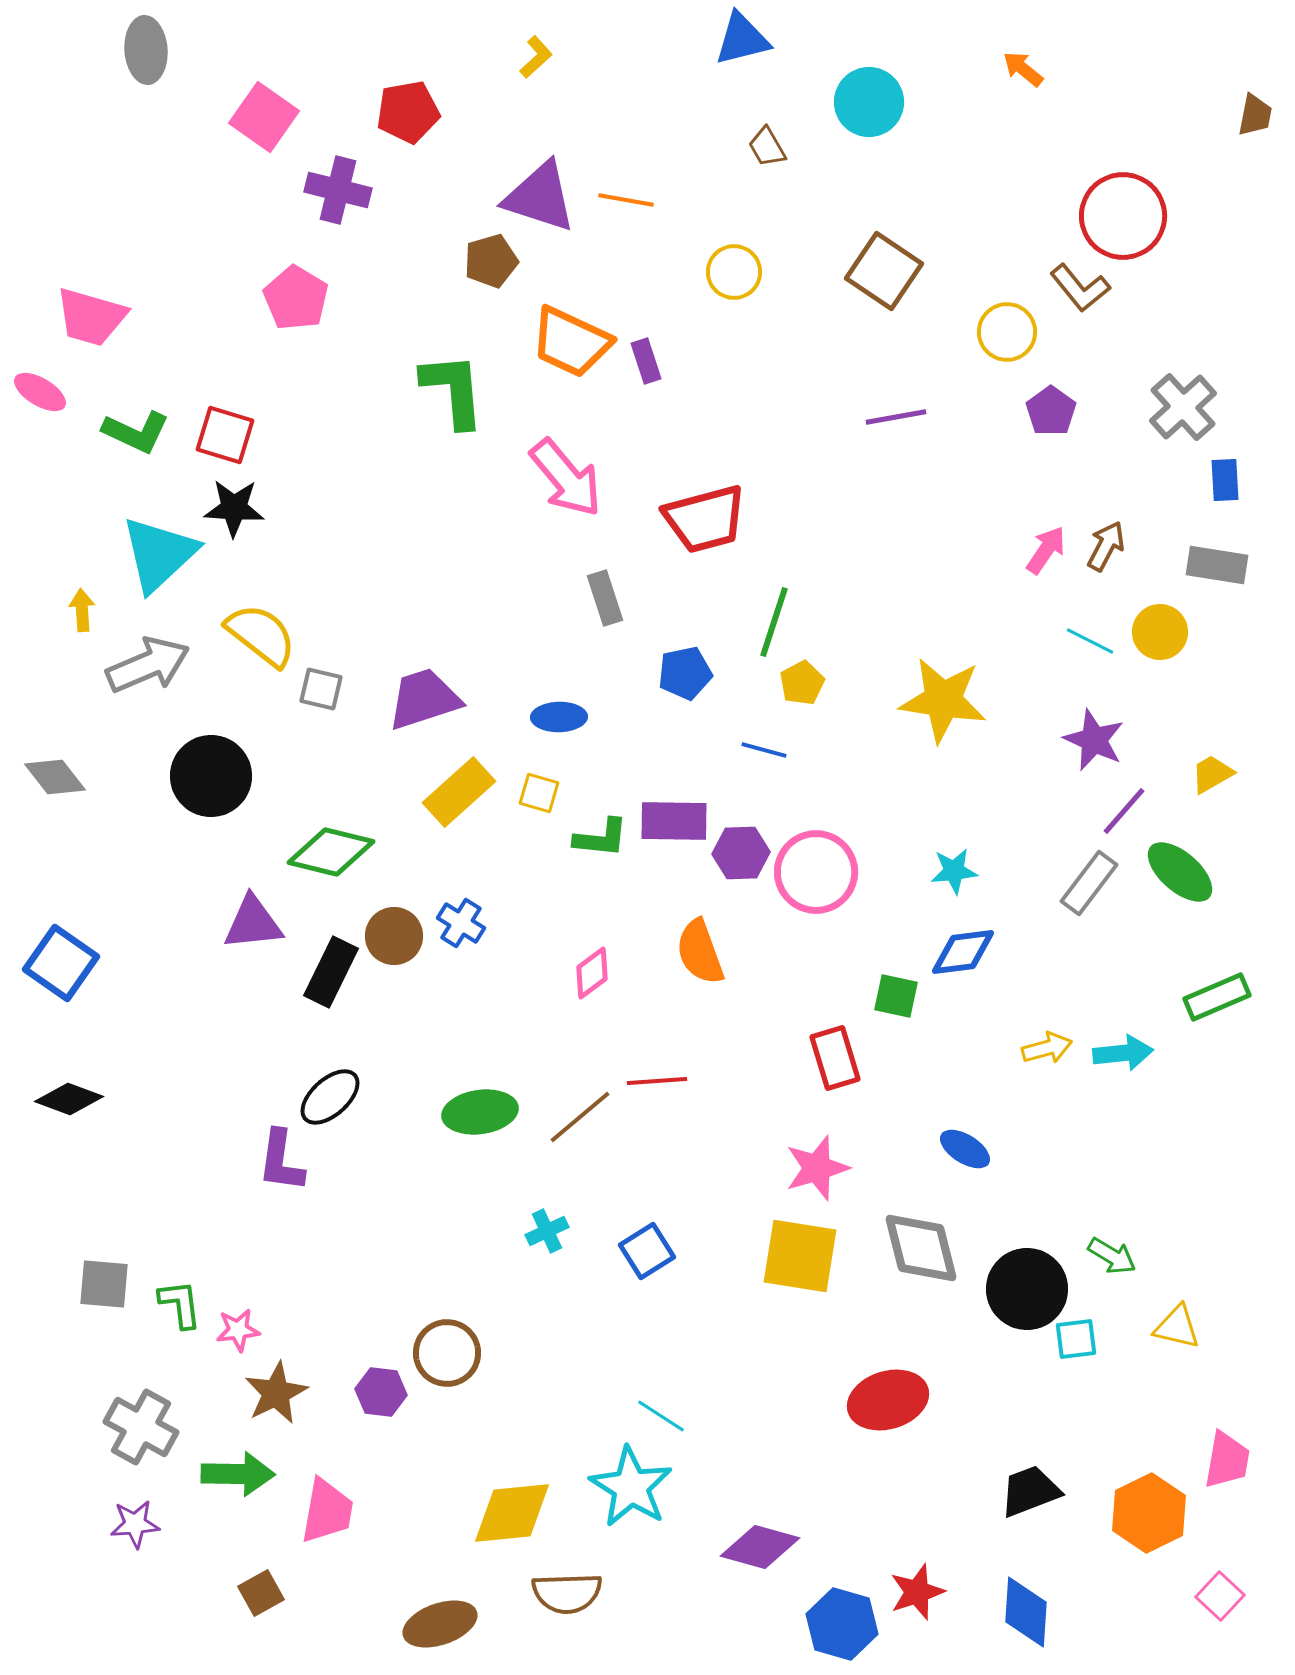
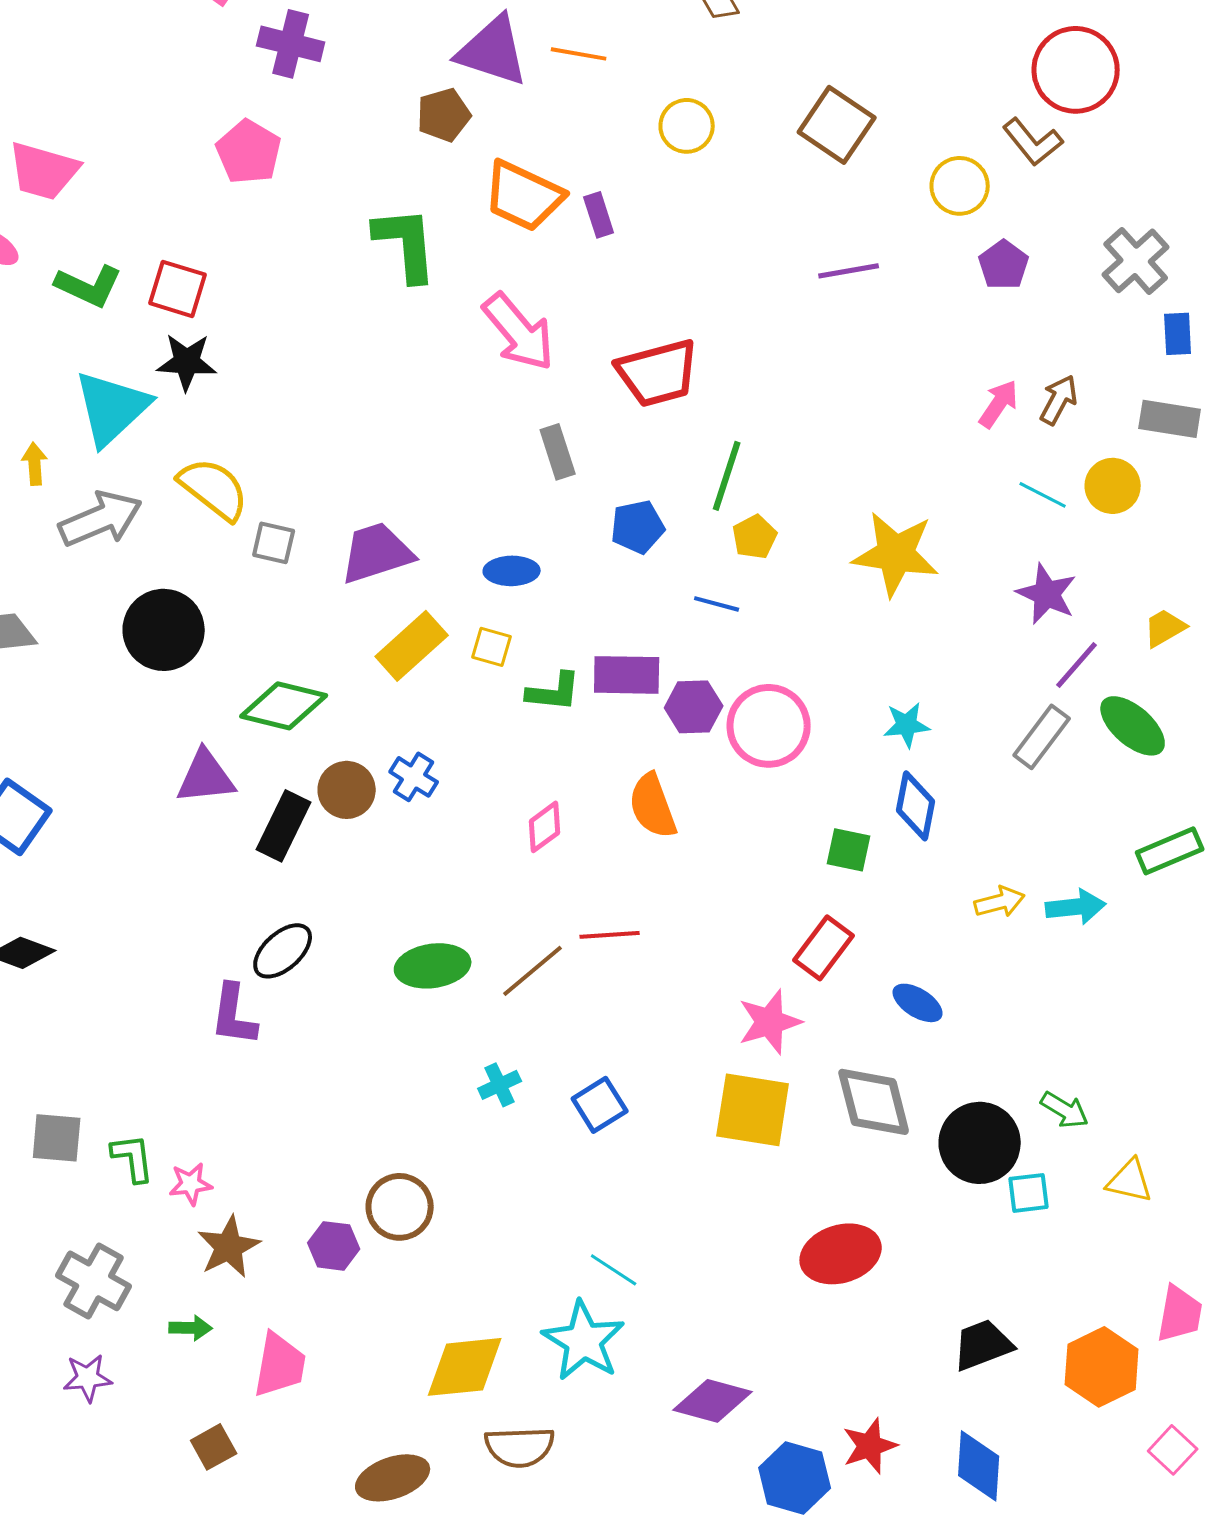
blue diamond: (963, 952) -> (916, 806), turned -72
red rectangle: (835, 1058) -> (824, 948), moved, turned 54
green arrow: (238, 1474) -> (191, 1328), size x0.6

